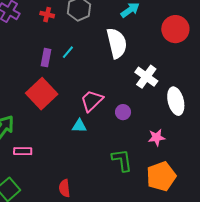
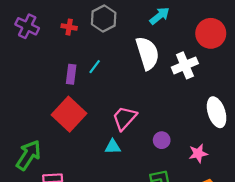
white cross: (146, 77) -> (185, 65), moved, turned 35
purple circle: (123, 112) -> (162, 140), moved

